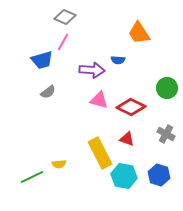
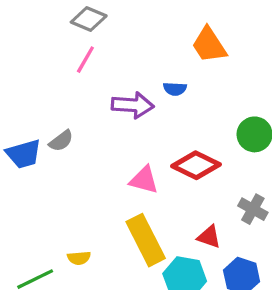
blue trapezoid: (42, 60) -> (24, 154), moved
pink triangle: (99, 100) -> (144, 180), moved
red triangle: (127, 139) -> (209, 237), moved

